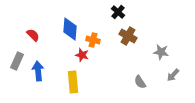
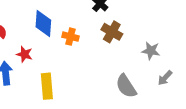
red star: (82, 55) -> (24, 54), moved
gray semicircle: (140, 82) -> (126, 86), size x1.5

